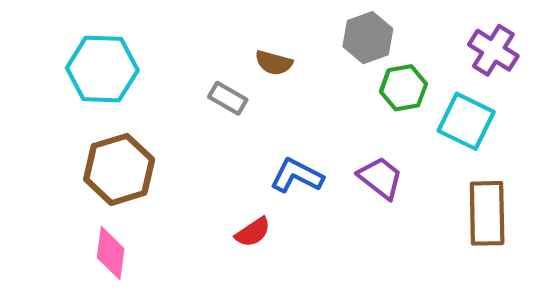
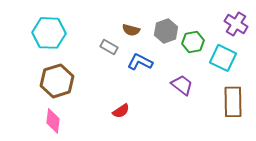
gray hexagon: (368, 38) -> (166, 31), moved
blue L-shape: (297, 176) -> (140, 62), moved

